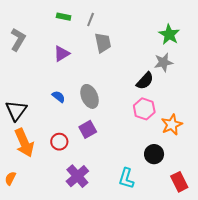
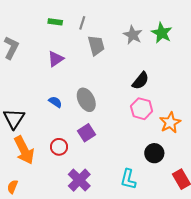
gray star: (163, 62) -> (133, 35), moved, turned -30

